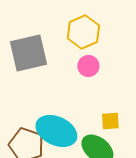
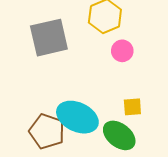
pink circle: (88, 66) -> (122, 51), moved

